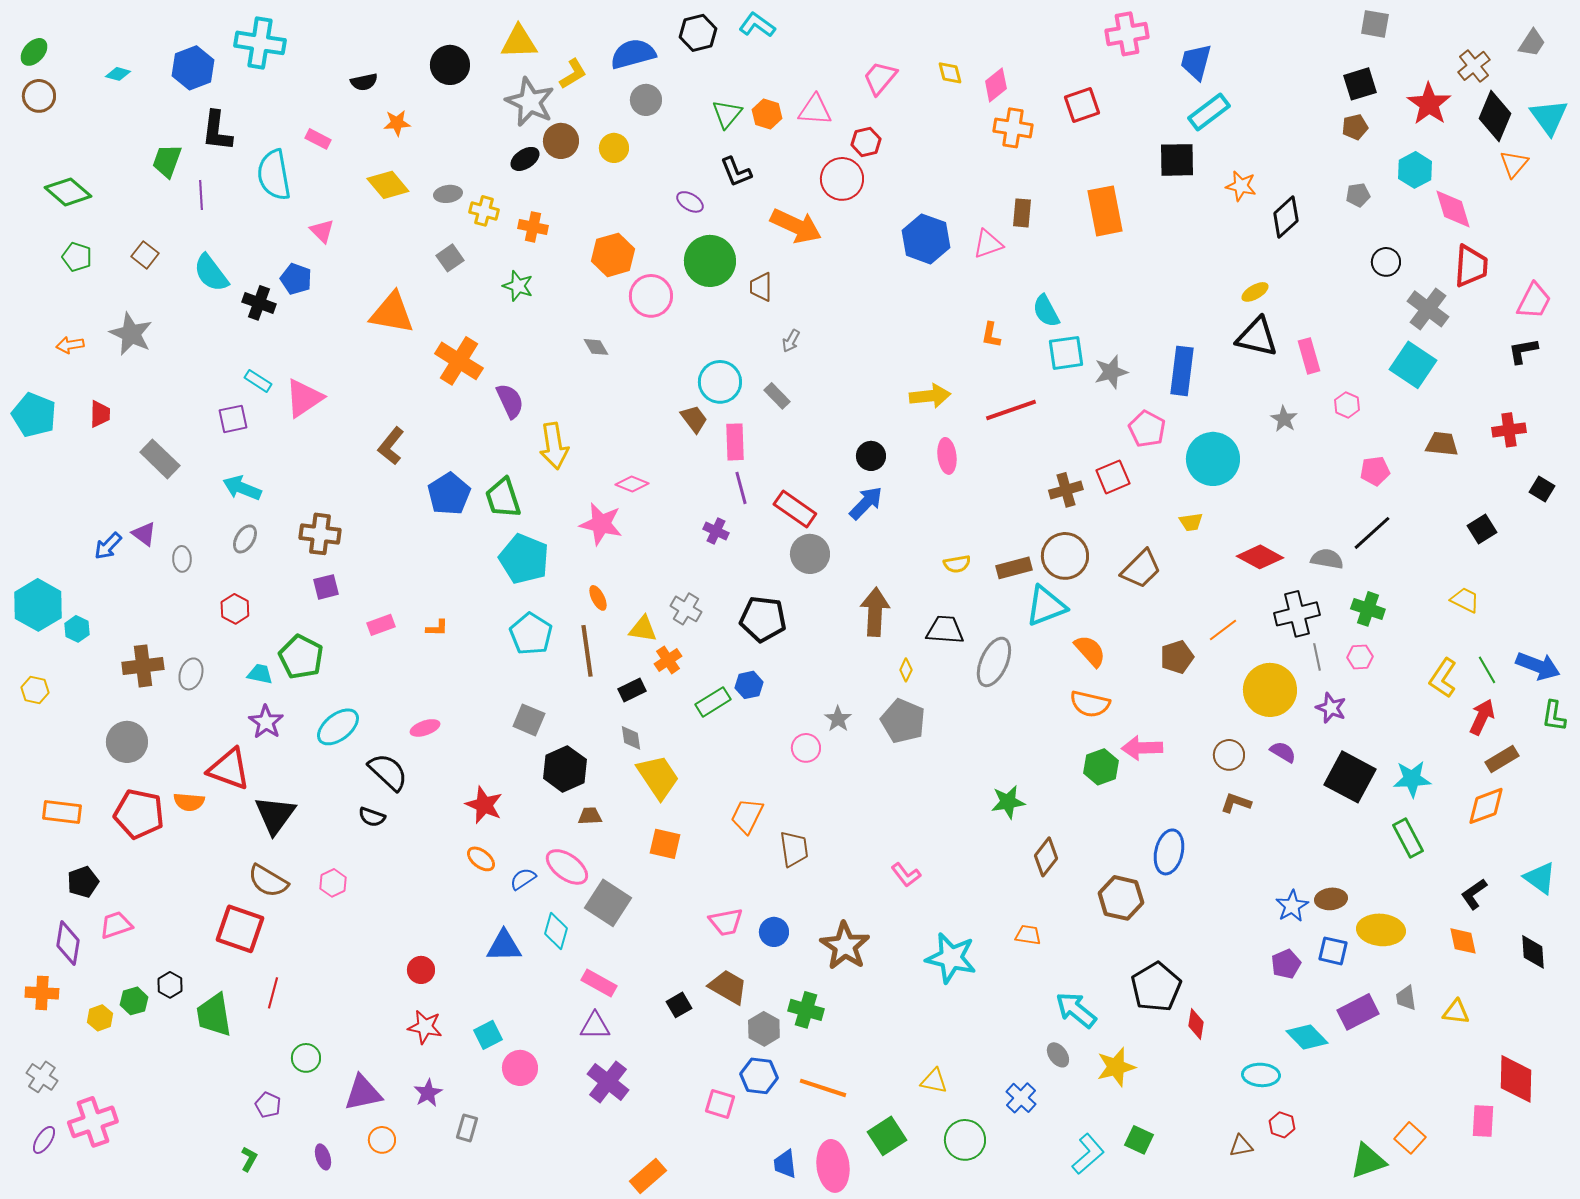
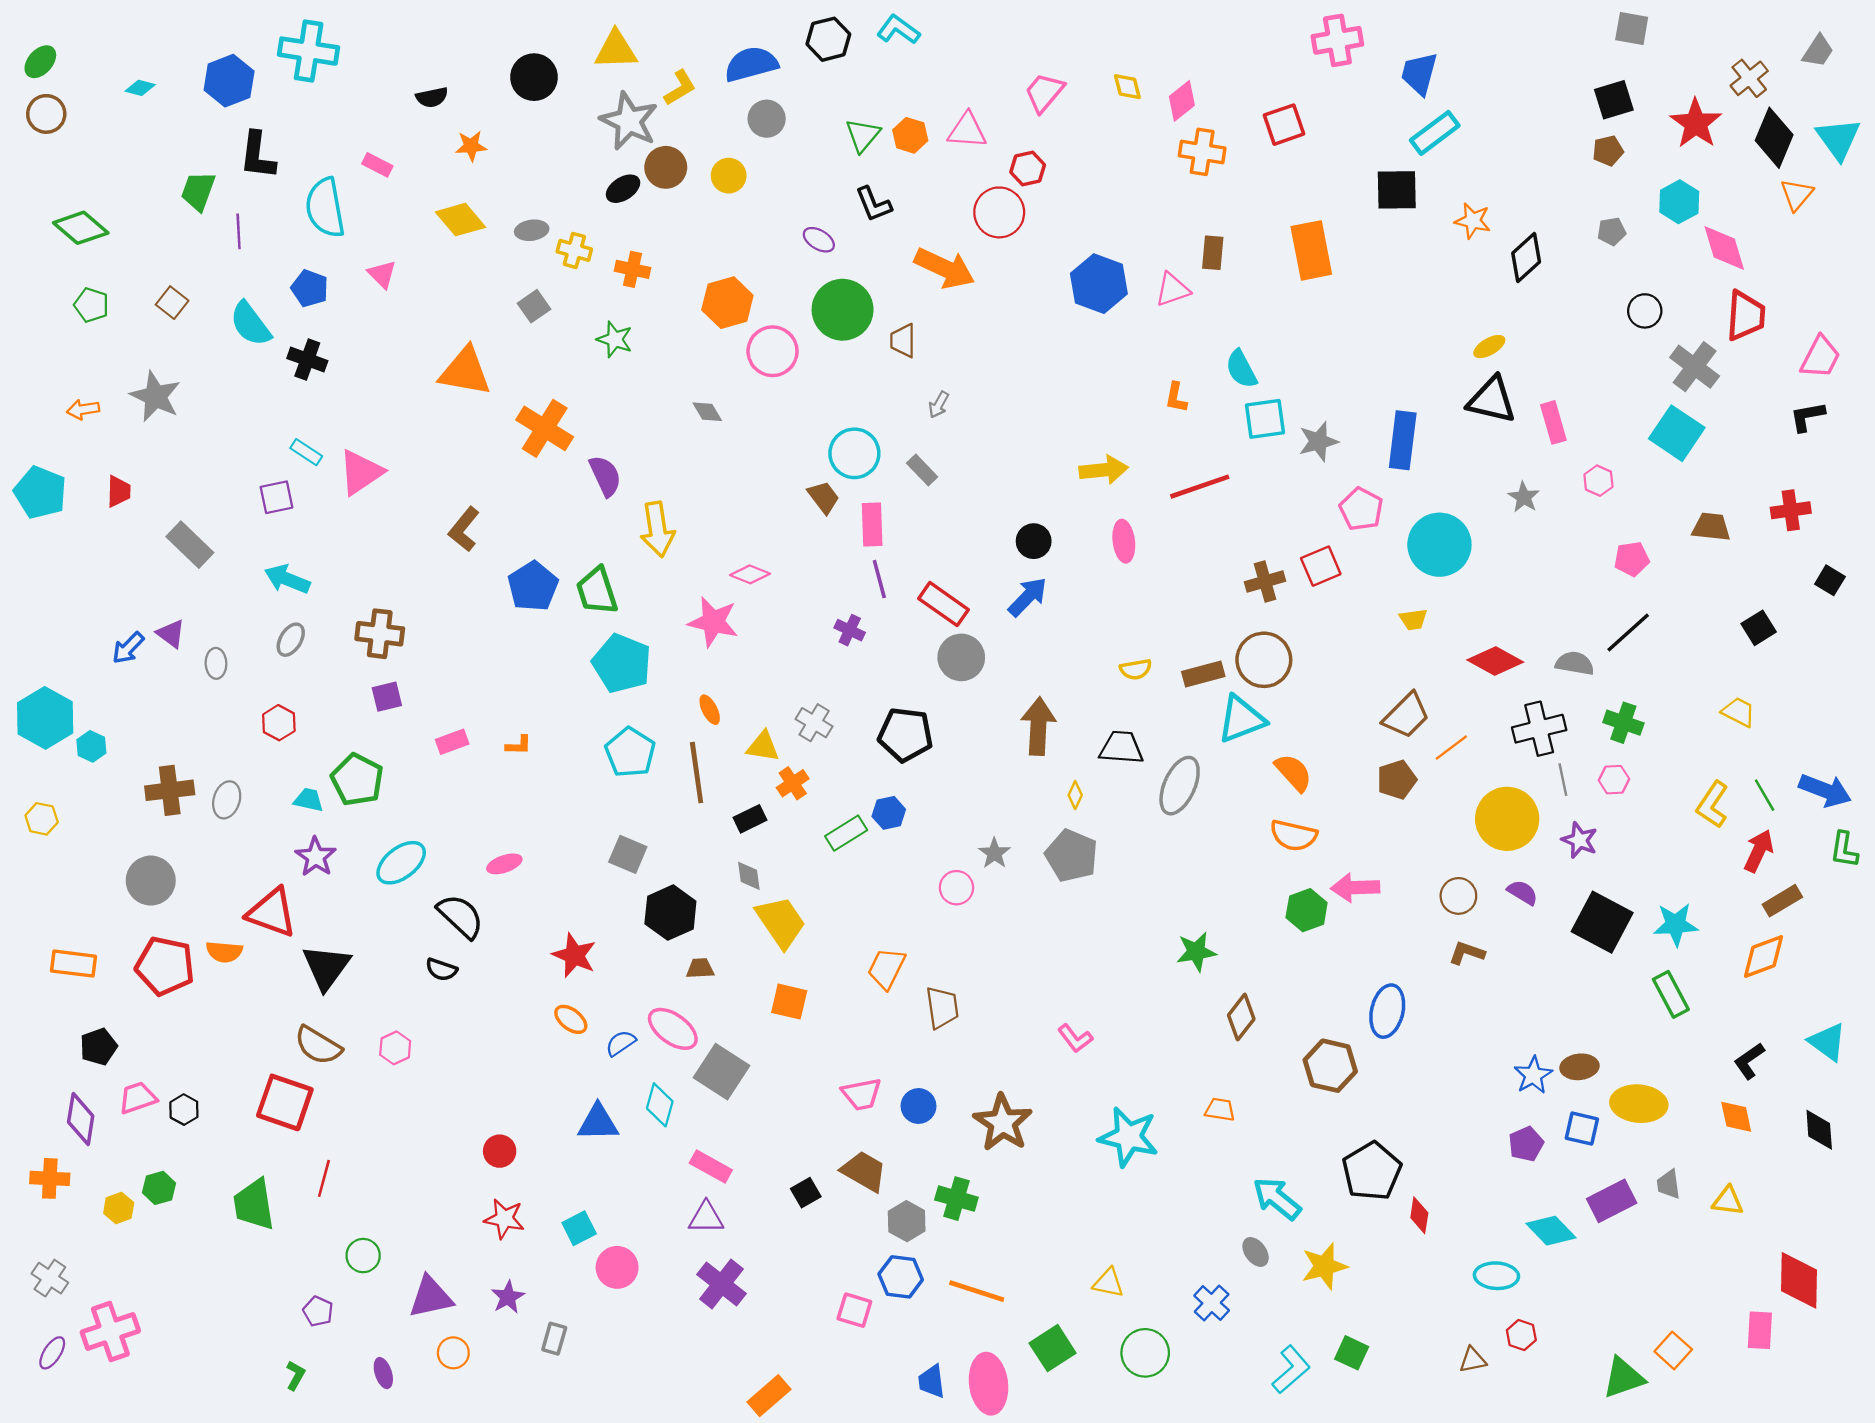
blue pentagon: (296, 279) -> (310, 288), moved
brown trapezoid: (1141, 569) -> (1406, 716), moved
black hexagon: (170, 985) -> (184, 1110), moved

